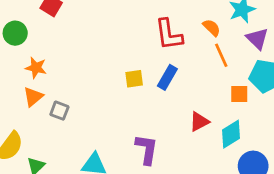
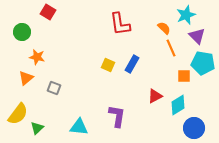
red L-shape: (169, 34) -> (120, 24), moved
yellow square: (134, 79) -> (108, 65), turned 32
orange triangle: (33, 97) -> (26, 78), moved

